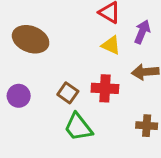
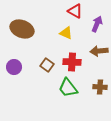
yellow triangle: (111, 45) -> (66, 33), moved
green trapezoid: (78, 127) -> (68, 88), moved

